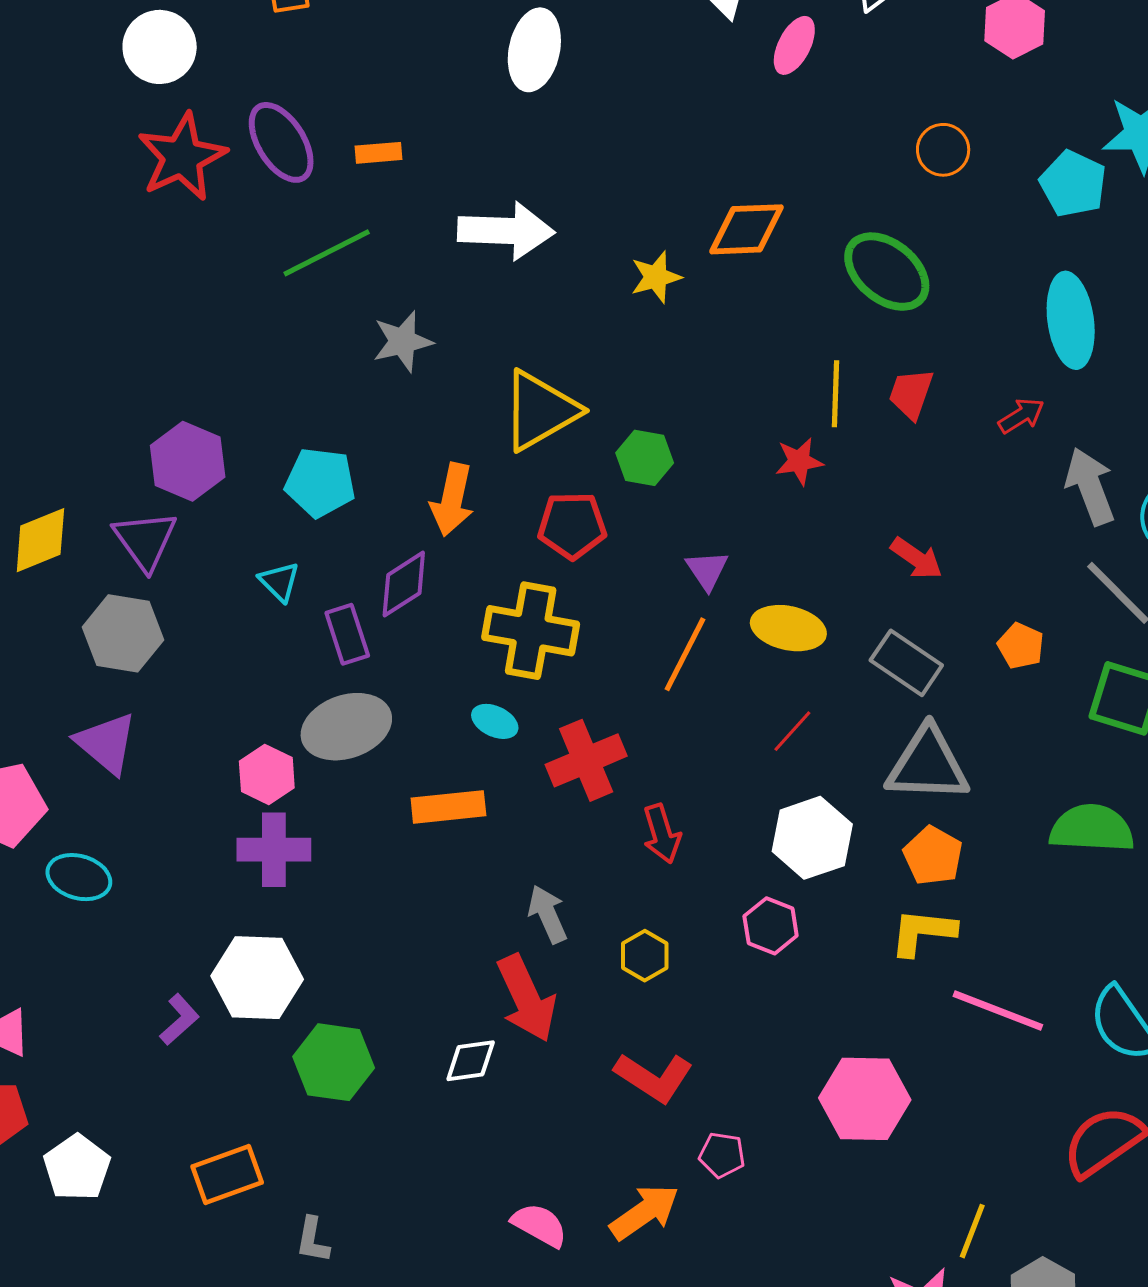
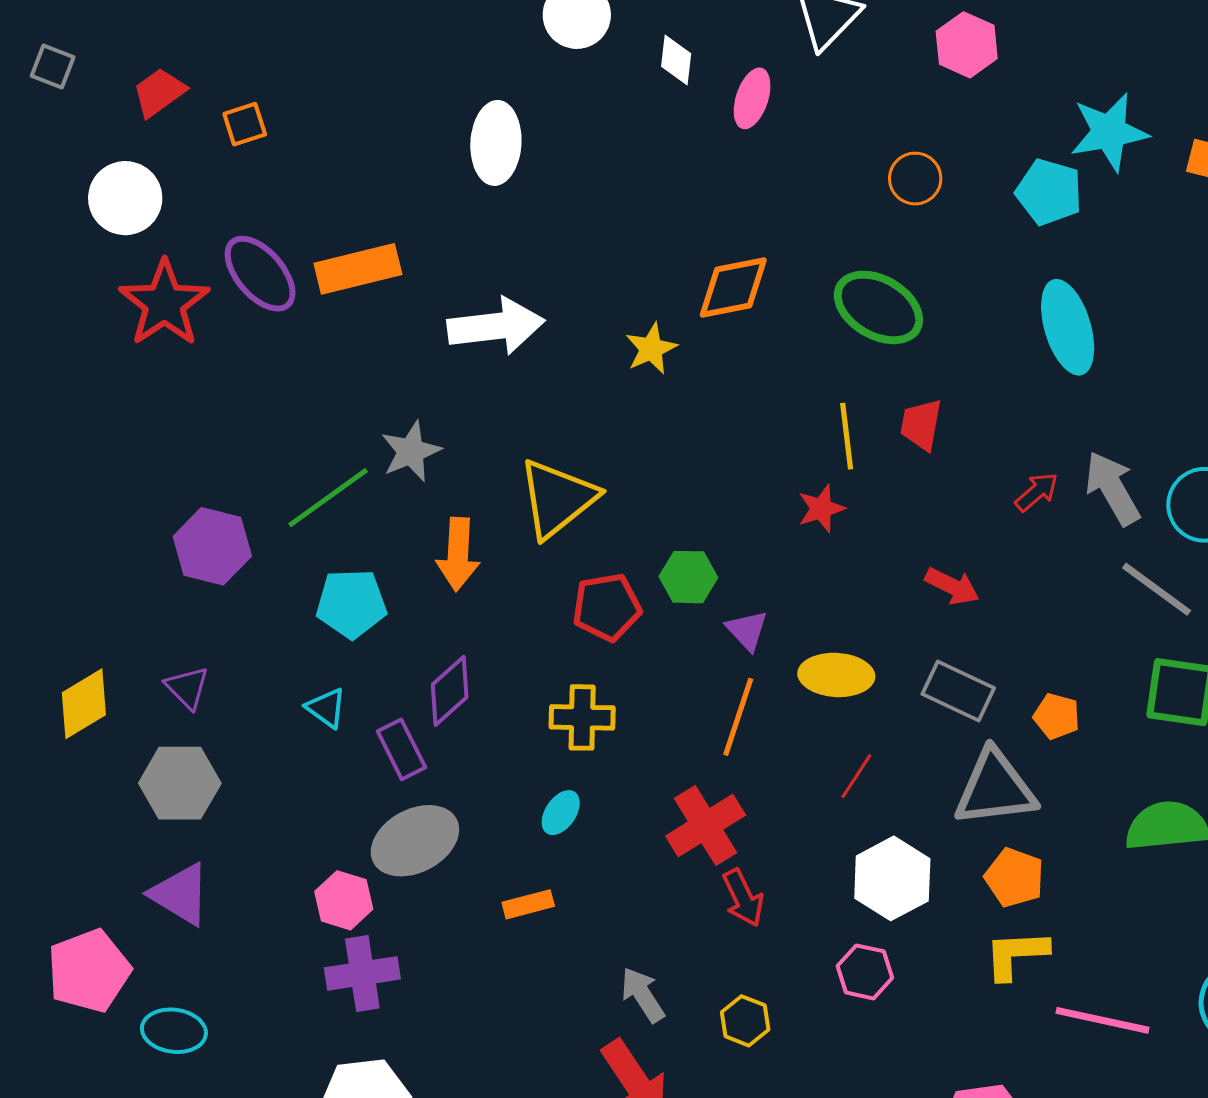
orange rectangle: (379, 153) -> (358, 269), size x1.8
green line: (327, 253) -> (328, 498), moved
red arrow: (1021, 416) -> (1037, 492), moved
green hexagon: (645, 458) -> (688, 577), moved
purple hexagon: (188, 461) -> (212, 546), moved
orange arrow: (452, 500) -> (458, 554), moved
purple triangle: (145, 540) -> (187, 688), size x0.7
yellow cross: (531, 631) -> (582, 717), size x0.7
orange pentagon: (1021, 646) -> (1057, 716), moved
cyan ellipse: (495, 721) -> (561, 813), turned -72
red cross: (586, 760) -> (706, 826), moved
orange rectangle: (448, 807) -> (528, 904), size x0.7

